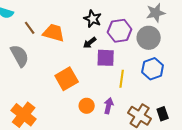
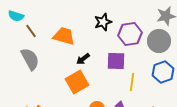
black star: (93, 19) -> (103, 22), turned 30
brown line: (30, 28) -> (31, 31), moved
black arrow: (90, 43) -> (83, 59), moved

